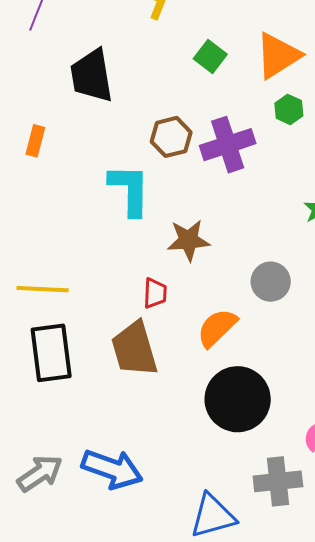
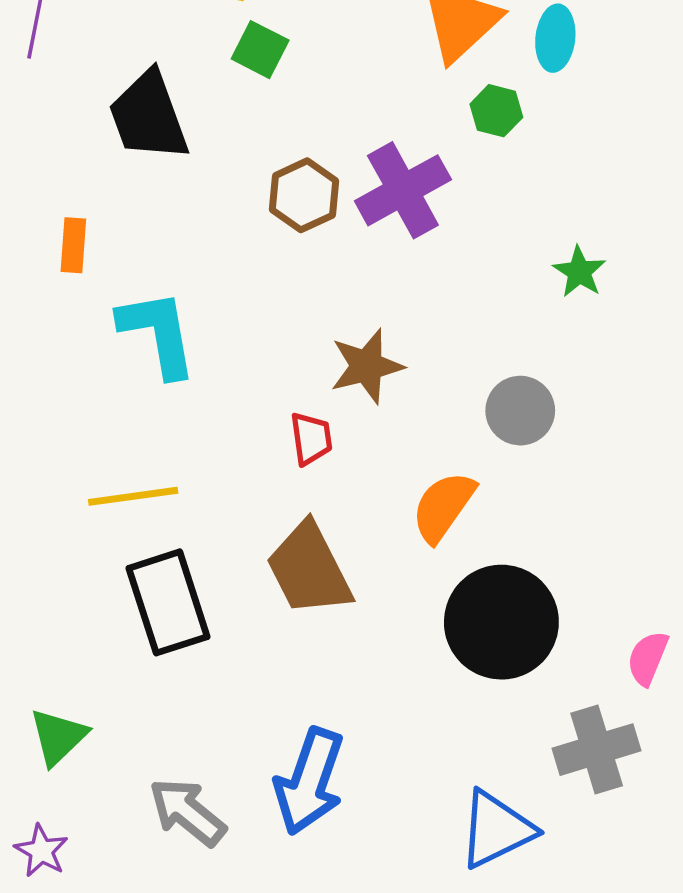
green square: (210, 56) -> (260, 50), moved
cyan L-shape: (130, 190) -> (158, 333), moved
red trapezoid: (155, 293) -> (311, 439), moved
blue arrow: (112, 469) -> (309, 781), turned 100
gray arrow: (40, 473) -> (187, 812), turned -96

